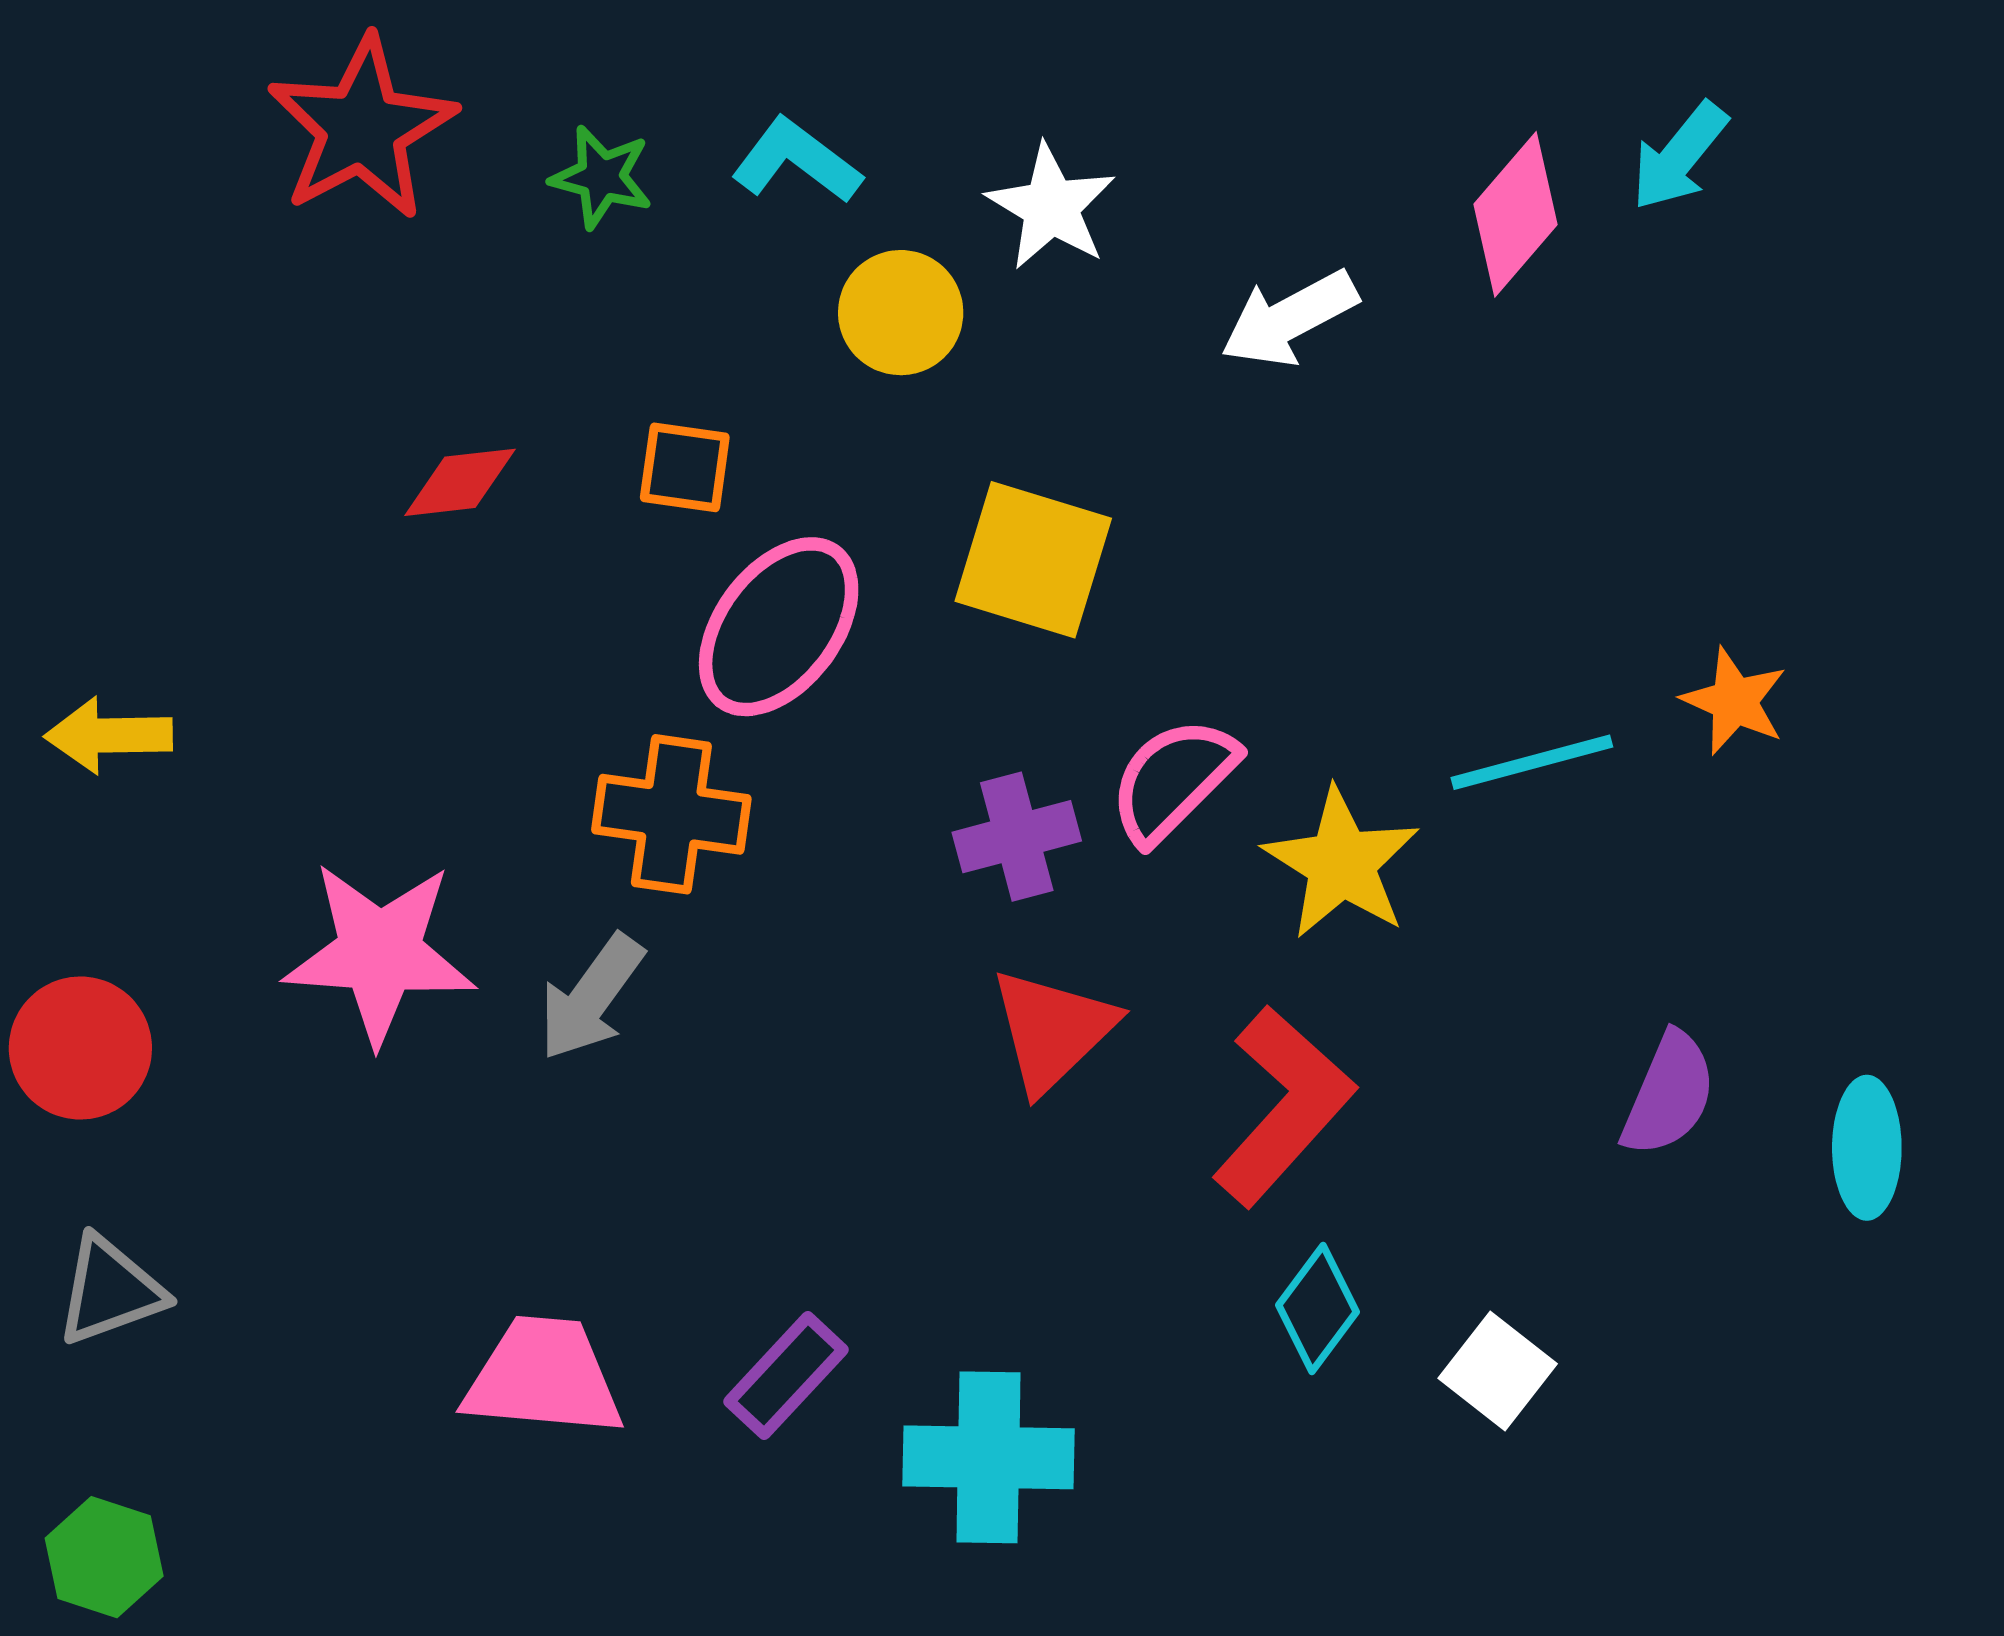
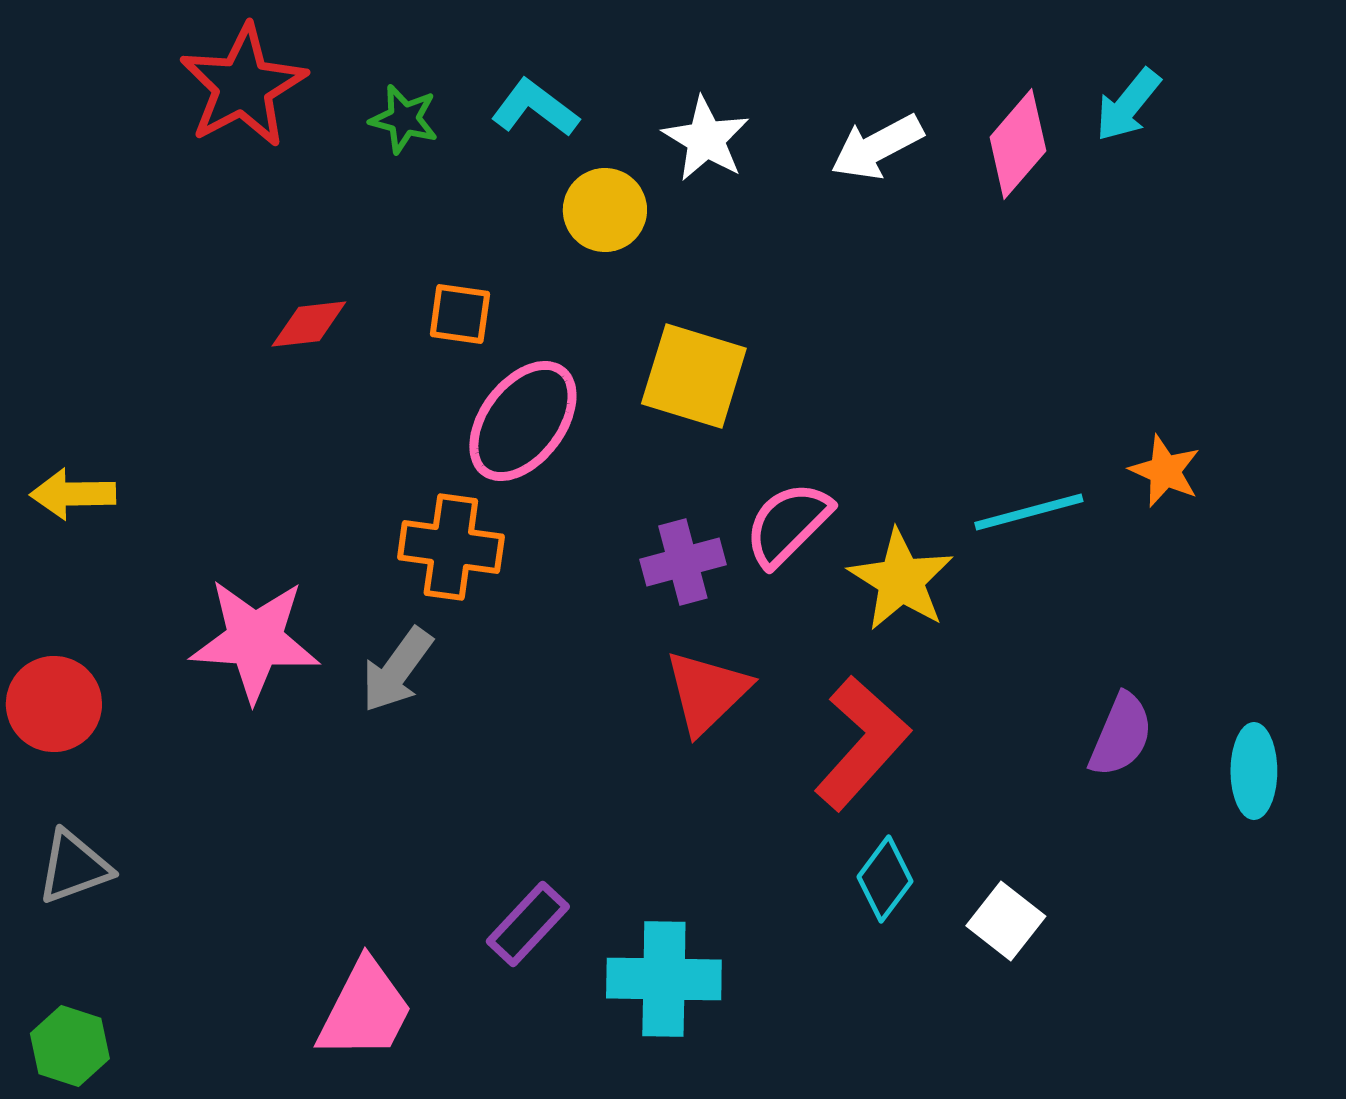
white arrow: (1289, 319) -> (877, 147), moved
pink trapezoid: (543, 1377) -> (365, 1010), moved, turned 112

